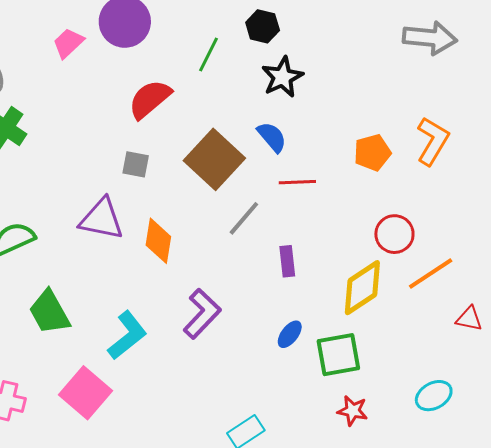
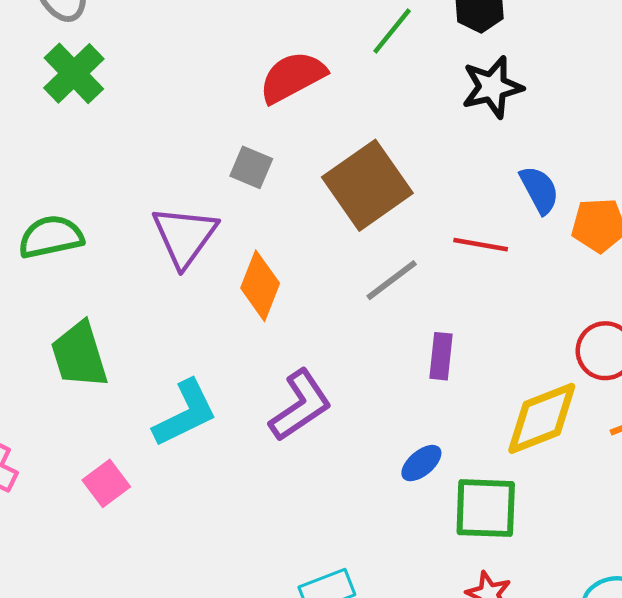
blue semicircle: (272, 137) -> (539, 190), moved
purple triangle: (102, 219) -> (185, 236), turned 42
pink square: (86, 393) -> (106, 483), size x0.6

